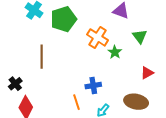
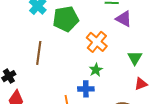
green triangle: (140, 36) -> (135, 58), moved
green star: (115, 52) -> (96, 70), moved

